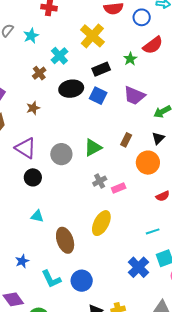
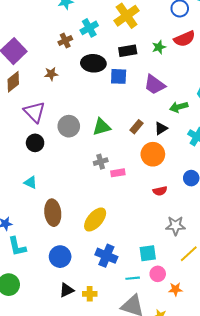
blue square: (98, 96) -> (119, 76), turned -36
black triangle: (158, 138) -> (161, 128), moved
yellow ellipse: (101, 223) -> (95, 220), moved
cyan line: (153, 231) -> (133, 278), moved
blue cross: (138, 267) -> (106, 256), moved, turned -35
cyan L-shape: (51, 279) -> (17, 247), moved

